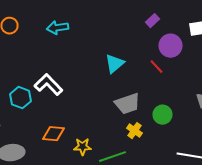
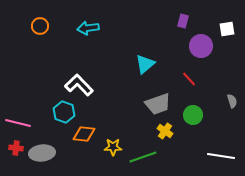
purple rectangle: (152, 21) -> (183, 21), turned -32
red line: (156, 67) -> (189, 79), moved
cyan hexagon: (20, 98) -> (64, 112), moved

